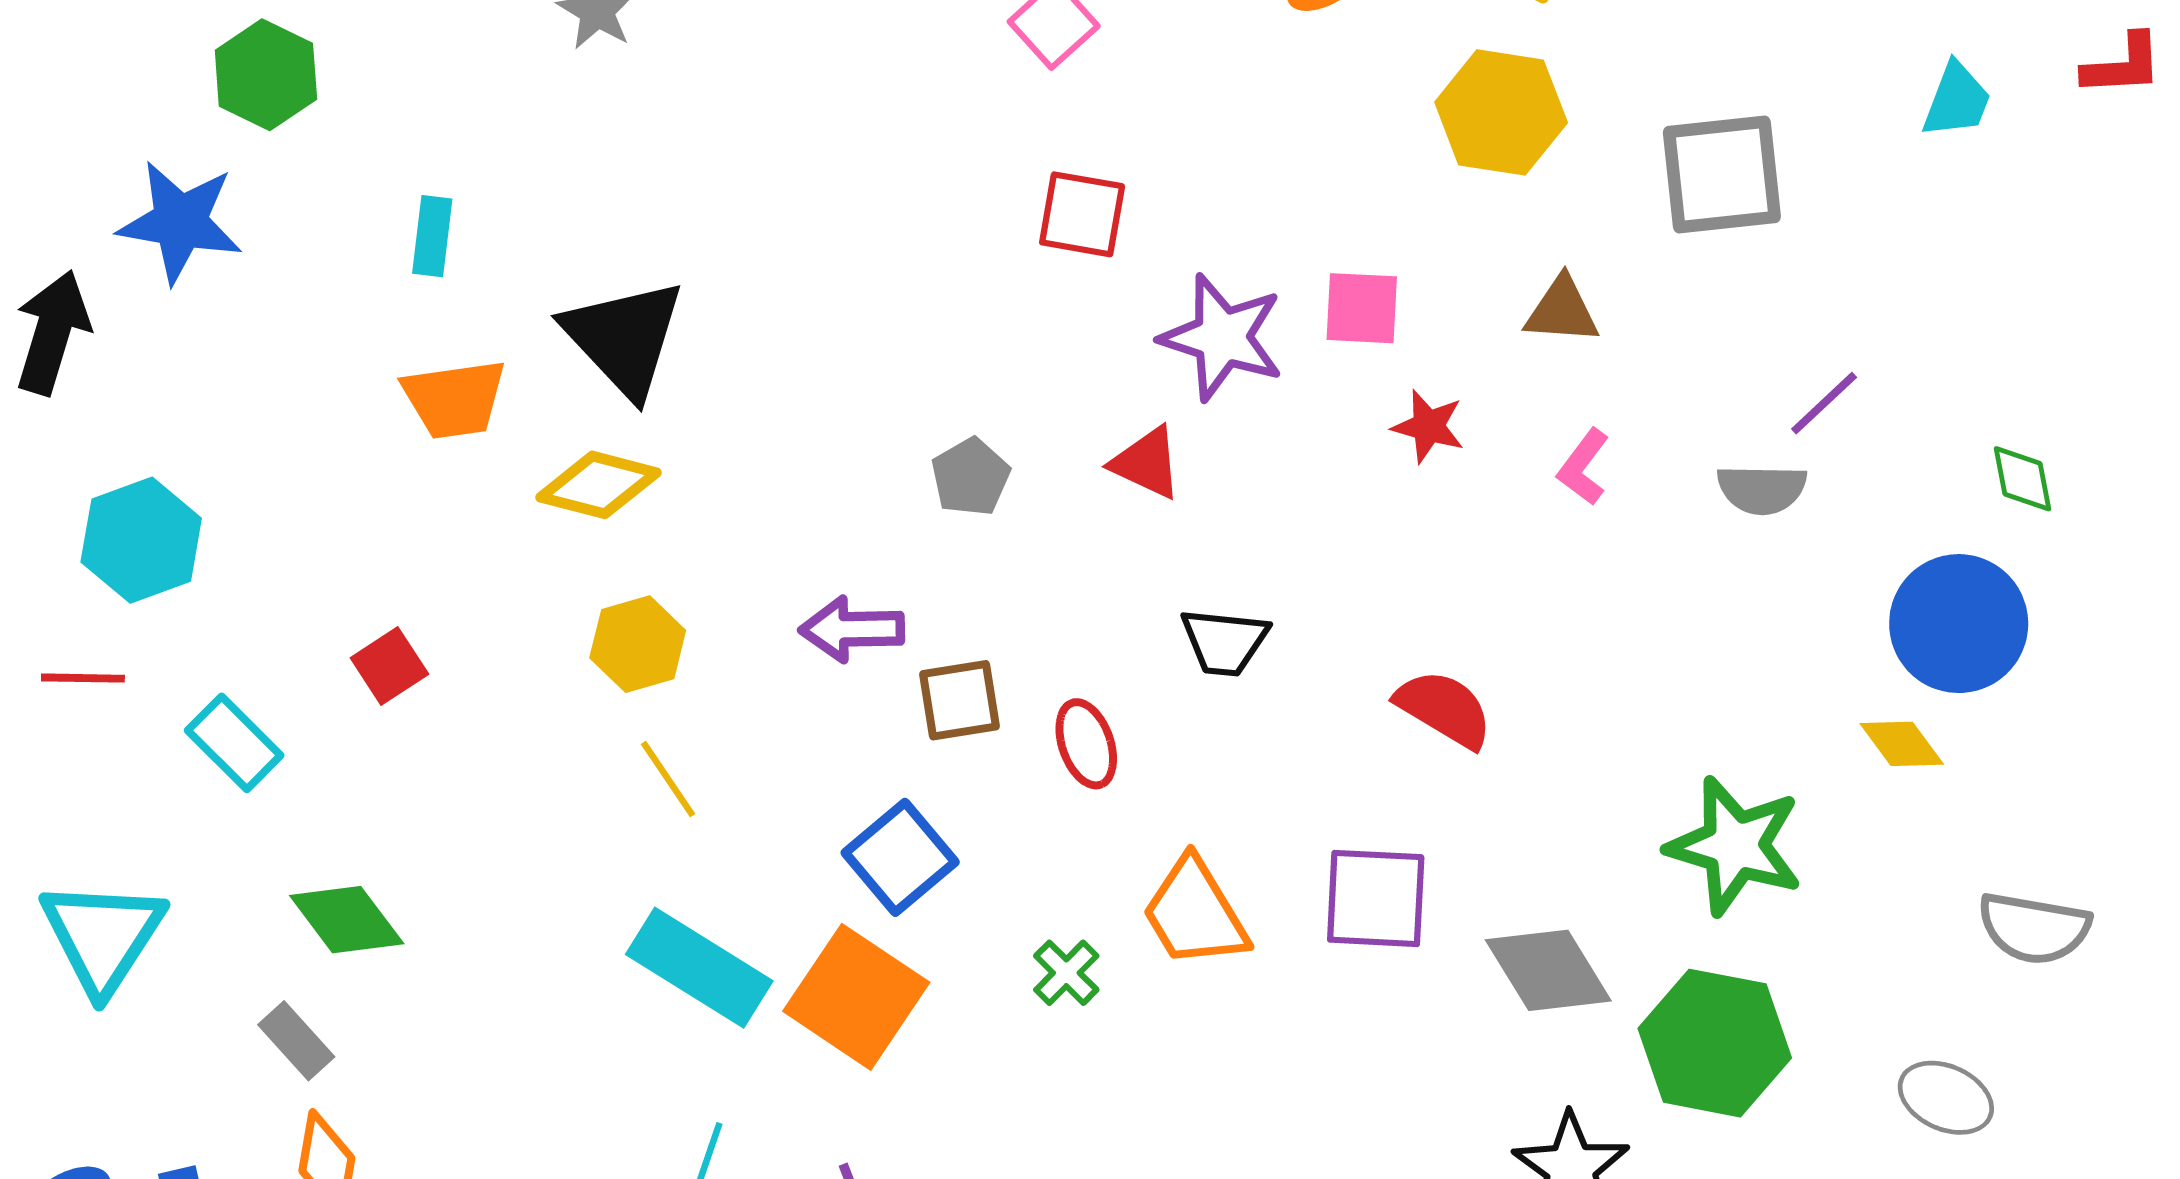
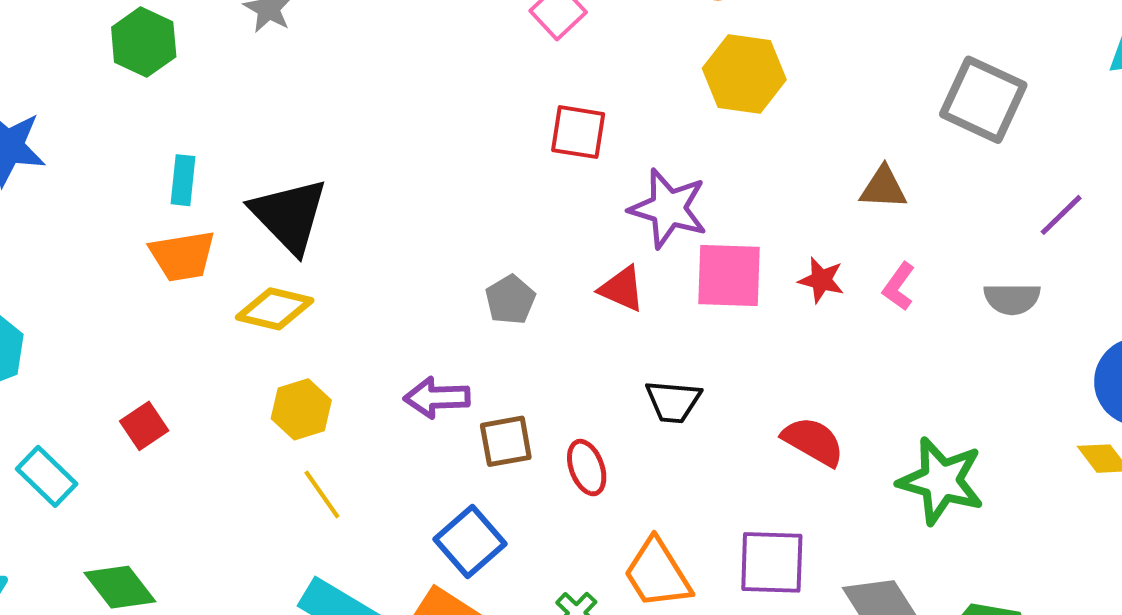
green hexagon: (266, 75) -> (144, 42), moved
yellow hexagon: (1501, 112) -> (744, 74), moved
gray square: (1722, 175) -> (983, 100), turned 32
cyan rectangle: (432, 236) -> (183, 180), moved
pink square: (1362, 308) -> (729, 275), moved, size x1.4
purple line: (1824, 403) -> (1061, 215), moved
red star: (1428, 426) -> (821, 280), moved
green star: (1735, 846) -> (941, 481), moved

